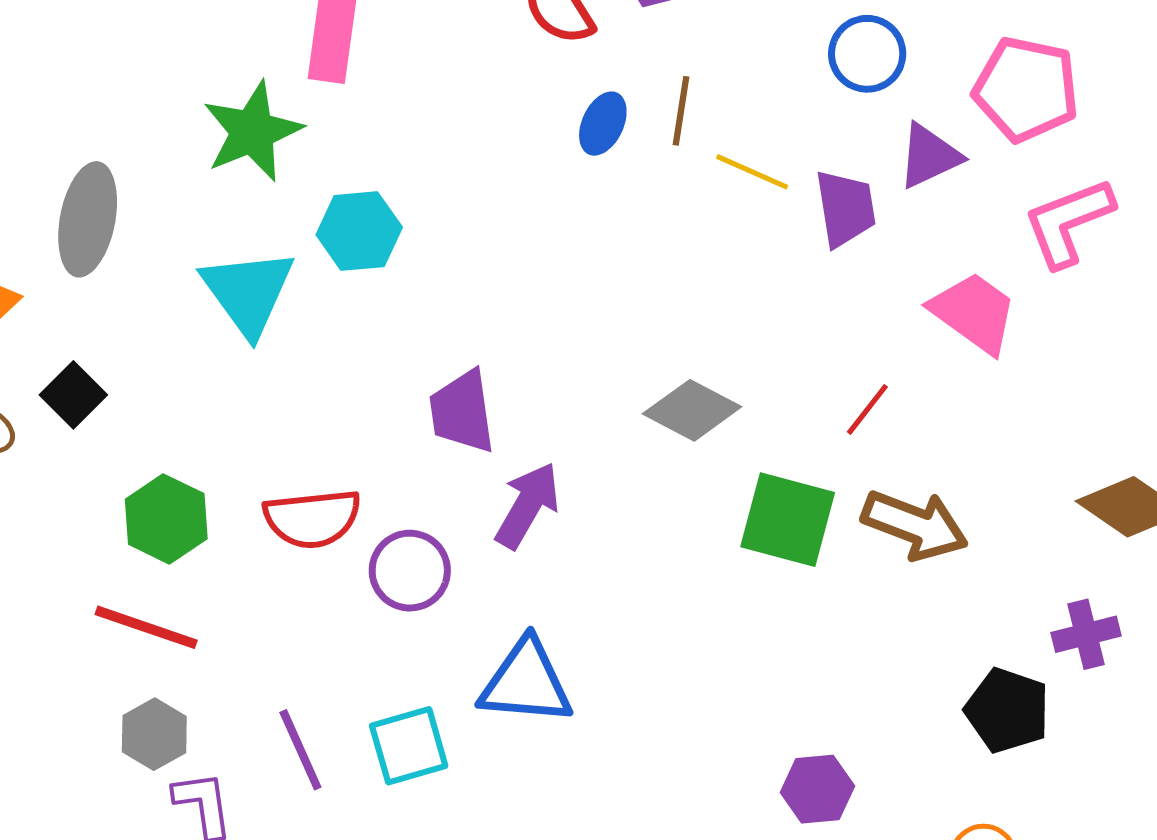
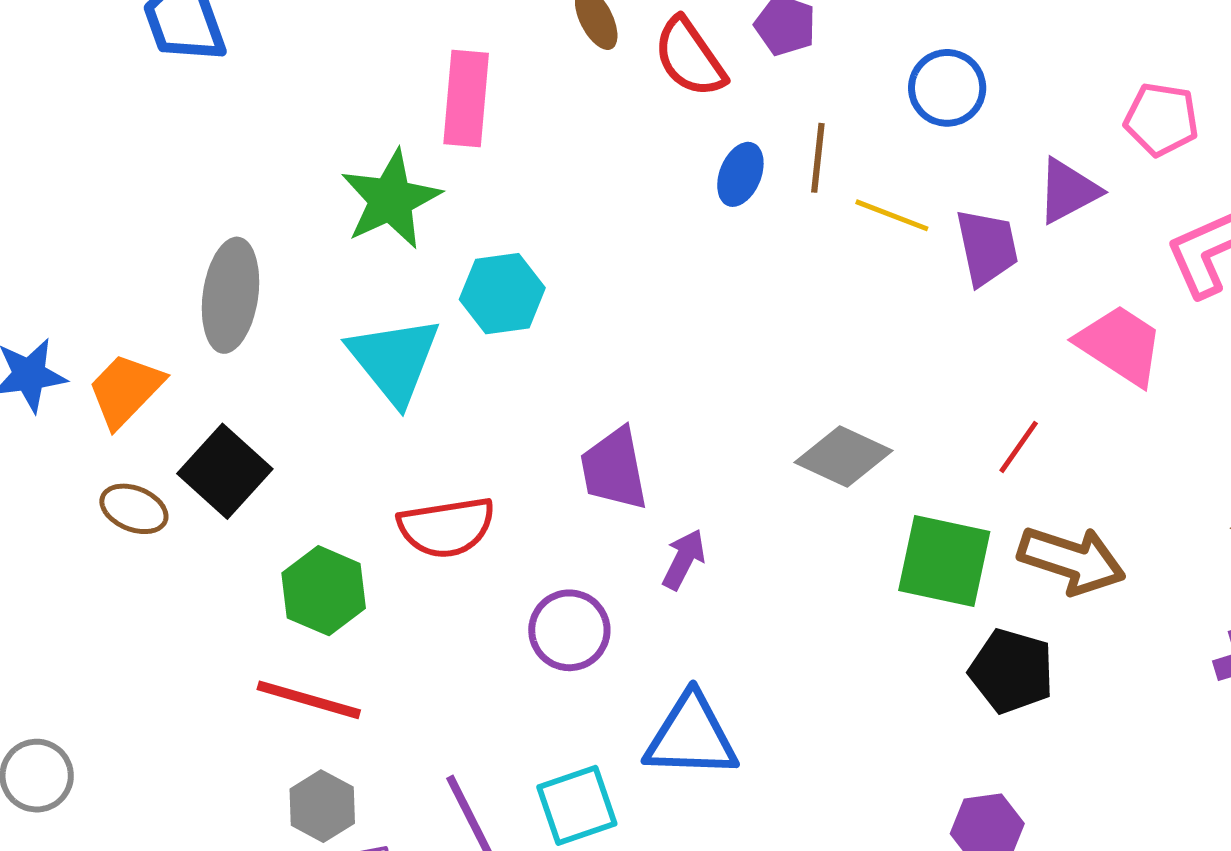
blue circle: (867, 54) -> (947, 88), moved
pink pentagon: (1026, 89) -> (1161, 119), size x0.7
black square: (73, 395) -> (225, 471), size x1.4
purple arrow: (527, 505) -> (684, 559), size x0.7
red semicircle: (312, 519) -> (446, 527), moved
black pentagon: (1007, 710) -> (1012, 671), moved

